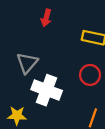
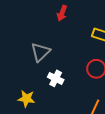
white cross: (47, 90) -> (56, 78), size x0.6

